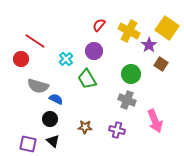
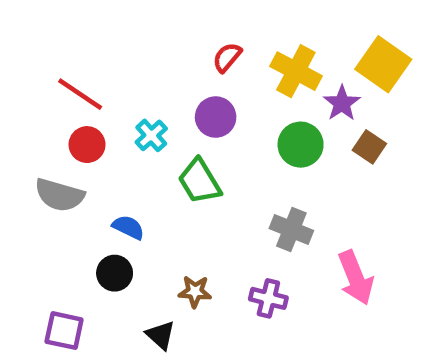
red circle: (21, 59) -> (87, 145), moved
green circle: (131, 74) -> (301, 145), moved
gray semicircle: (38, 86) -> (59, 195), moved
black triangle: (53, 141) -> (160, 335), moved

